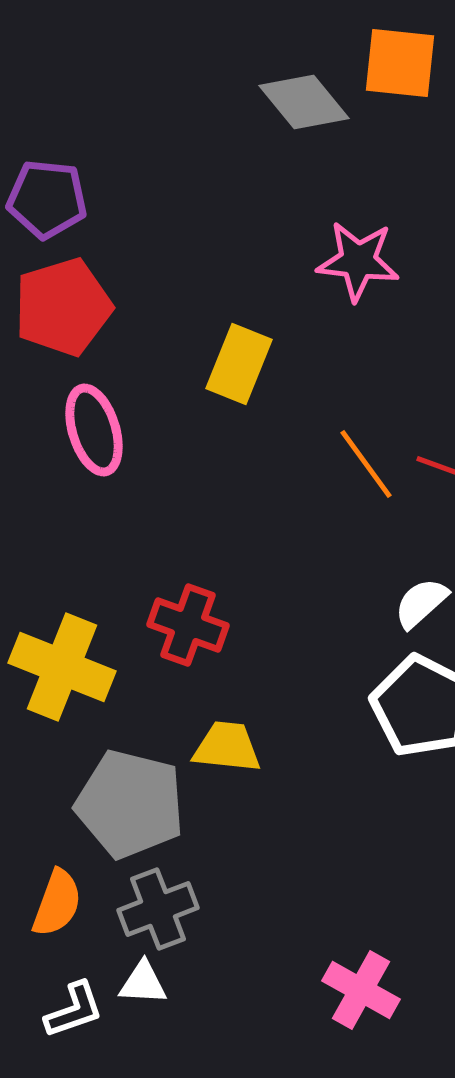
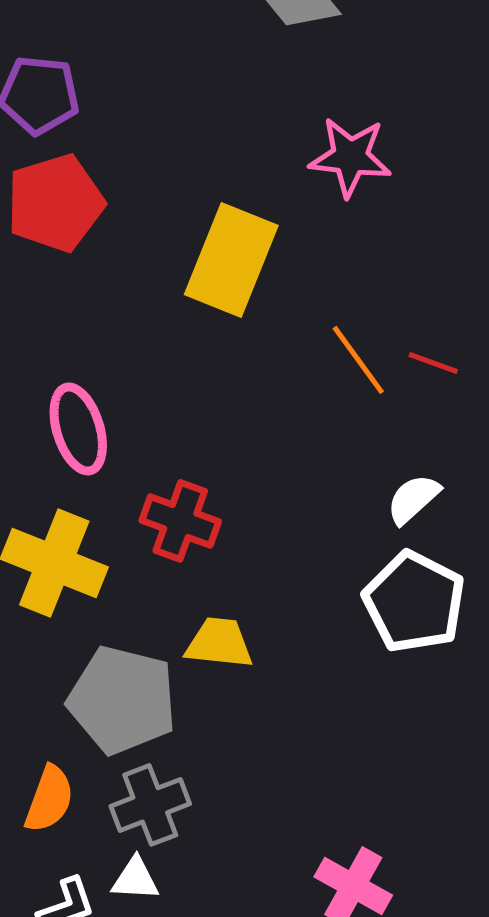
yellow rectangle: (239, 364) -> (231, 260), size x1.4
pink ellipse: (94, 430) -> (78, 429), moved

